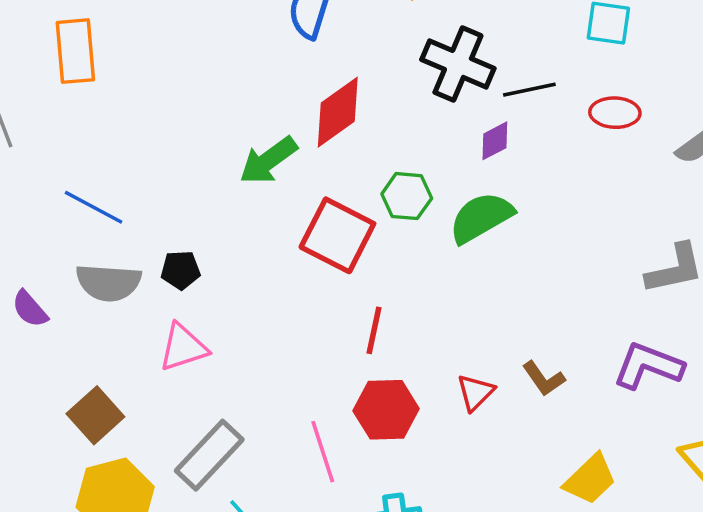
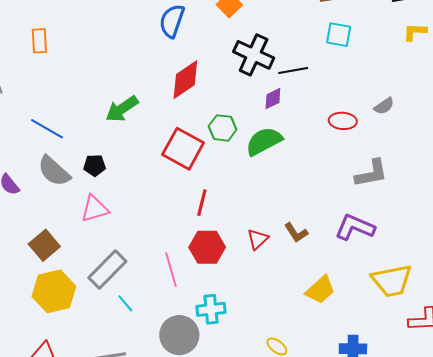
orange rectangle: (75, 51) -> (39, 41), size x0.7
red ellipse: (615, 113) -> (343, 121), moved
green arrow: (268, 160) -> (122, 109), moved
gray semicircle: (108, 283) -> (54, 171), turned 36

